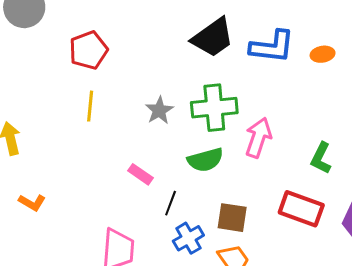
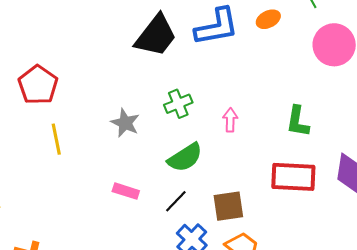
green cross: (214, 108) -> (178, 104), size x0.6
pink arrow: (258, 138) -> (230, 120), size x0.6
black line: (171, 203) -> (176, 201), moved, turned 40

